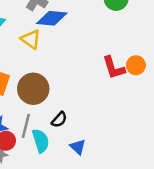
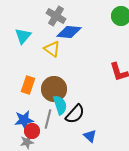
black semicircle: (59, 120) -> (75, 114), size x1.5
cyan semicircle: (41, 141) -> (60, 105), moved

